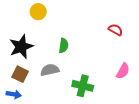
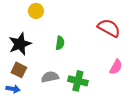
red semicircle: (116, 30) -> (109, 28), size x1.6
gray semicircle: (50, 70) -> (50, 77), moved

